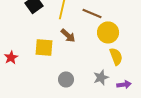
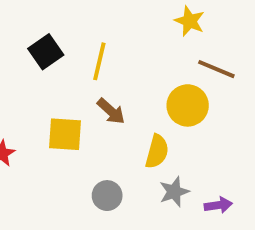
brown line: (92, 13) -> (216, 69), moved
yellow semicircle: (116, 56) -> (157, 151), moved, turned 36

